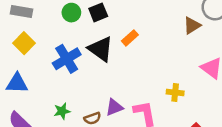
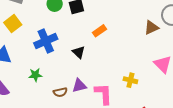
black triangle: (101, 49) -> (79, 52), moved, size x0.6
green star: (62, 111) -> (35, 75), moved

